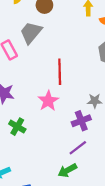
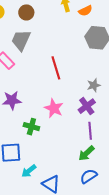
pink star: (48, 101) -> (54, 108), moved
purple line: (78, 148) -> (90, 131), turned -42

